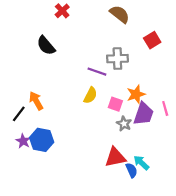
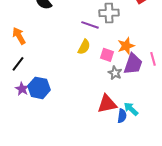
orange arrow: (36, 101) -> (19, 36), moved
blue semicircle: (132, 170) -> (122, 116), turned 32

